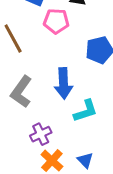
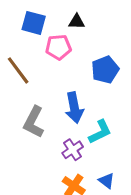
purple cross: (41, 134) -> (73, 150), moved

